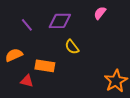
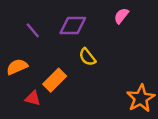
orange rectangle: (45, 66) -> (55, 80), turned -54

